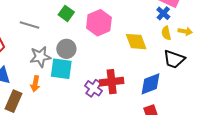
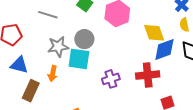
red cross: (112, 82) -> (148, 75), moved
blue diamond: (150, 84) -> (164, 50), moved
purple cross: (93, 88) -> (111, 79), turned 36

